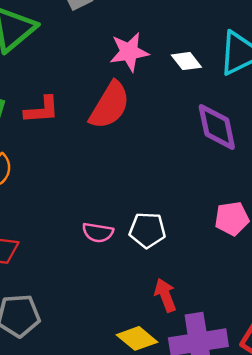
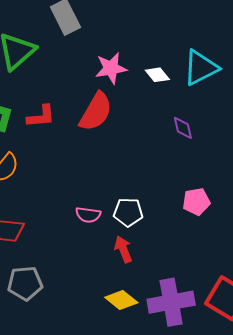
purple diamond: (217, 127) -> (183, 128), size x0.6
red arrow: (165, 295) -> (123, 249), moved

